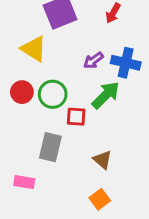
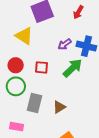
green circle: (53, 94) -> (16, 86), moved
red square: (76, 117) -> (42, 67), moved
brown triangle: (102, 160) -> (59, 107), moved, turned 48

